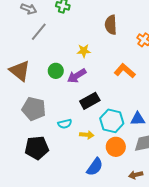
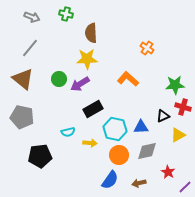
brown semicircle: (111, 25) -> (91, 33), moved
gray line: (39, 32) -> (30, 48), moved
yellow star: (84, 51) -> (87, 59), size x1.5
gray pentagon: (34, 109) -> (22, 117), moved
blue semicircle: (95, 167) -> (110, 180), moved

